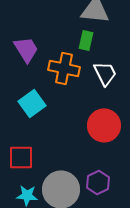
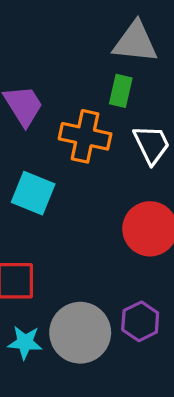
cyan square: (32, 103) -> (33, 193), turned -32

